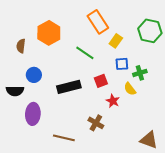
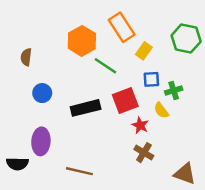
orange hexagon: (49, 33) -> (82, 41), moved
red square: (101, 81) -> (125, 100), size x1.5
black semicircle: (15, 91) -> (17, 164), moved
brown cross: (96, 123) -> (144, 153), moved

